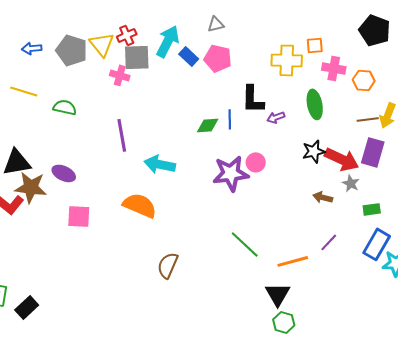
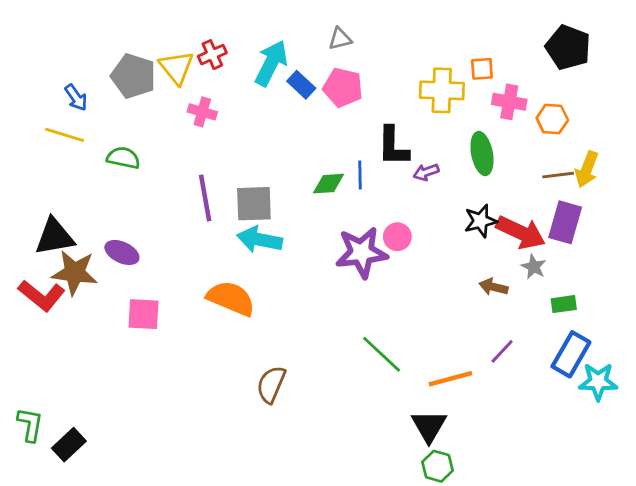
blue arrow: (32, 48) -> (76, 98), moved, turned -120
gray square: (137, 57) -> (254, 204), moved

